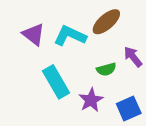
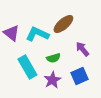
green semicircle: (106, 69) -> (53, 58), moved
blue square: (129, 108) -> (79, 76), moved

